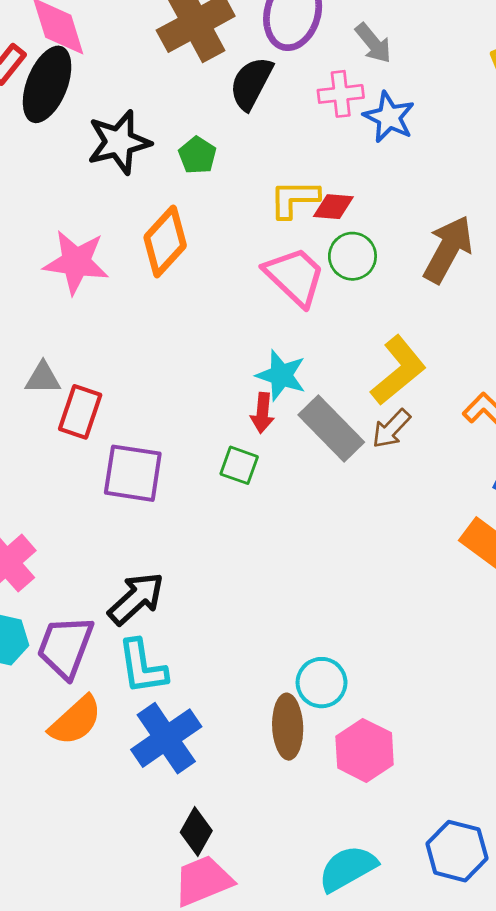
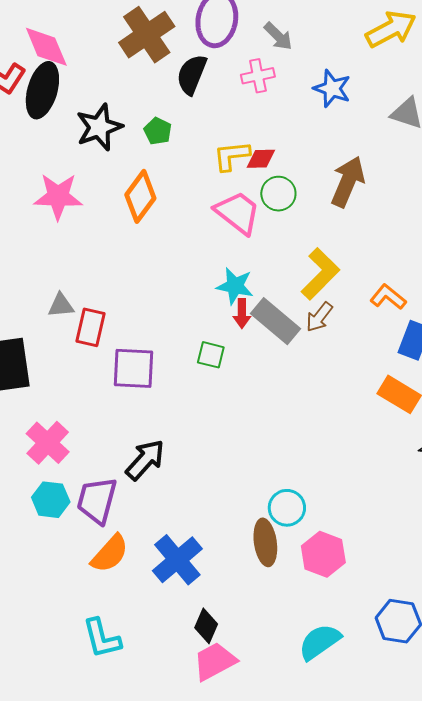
blue star: (389, 117) -> (332, 88), moved
pink star: (76, 262) -> (58, 196), moved
red arrow: (262, 413) -> (242, 314), moved
cyan L-shape: (142, 667) -> (102, 638), moved

